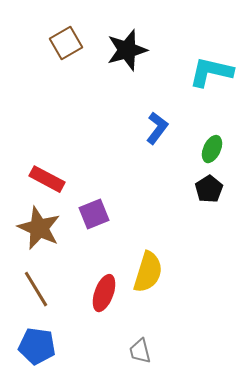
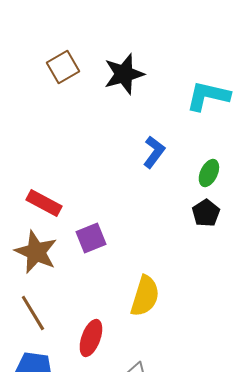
red ellipse: (104, 293) -> (91, 338), moved

